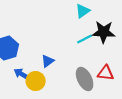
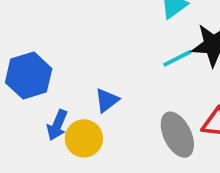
blue arrow: (22, 74) -> (57, 125), turned -98

